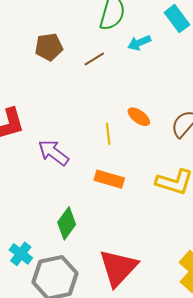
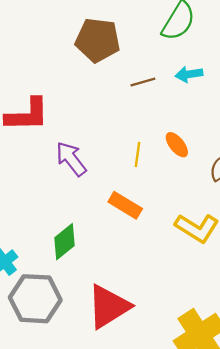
cyan arrow: (139, 43) -> (189, 74), moved
brown pentagon: (49, 47) -> (98, 40), size x1.4
brown line: (94, 59) -> (143, 82), moved

